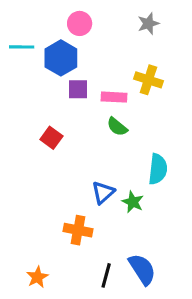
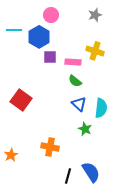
red square: (51, 138) -> (21, 100), moved, size x1.5
blue triangle: (103, 193) -> (79, 104), moved, turned -35
orange star: (37, 277) -> (11, 155), moved

